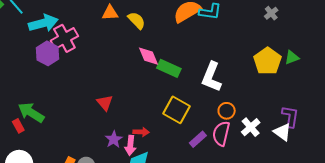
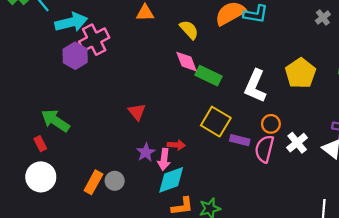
yellow semicircle: (137, 20) -> (189, 30), moved
yellow pentagon: (267, 61) -> (301, 73), moved
red rectangle: (18, 126) -> (40, 144), moved
purple rectangle: (198, 139) -> (240, 140), moved, turned 54

